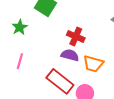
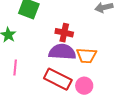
purple semicircle: (70, 55) -> (62, 52), size x1.5

